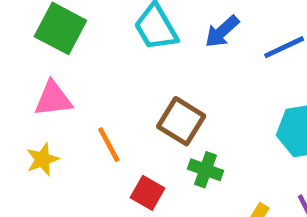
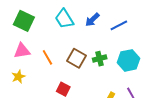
orange line: (109, 145) -> (47, 57), moved
green cross: (205, 170) -> (100, 59), moved, turned -32

